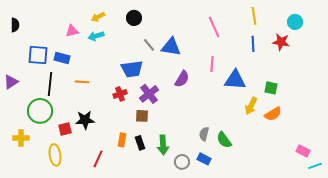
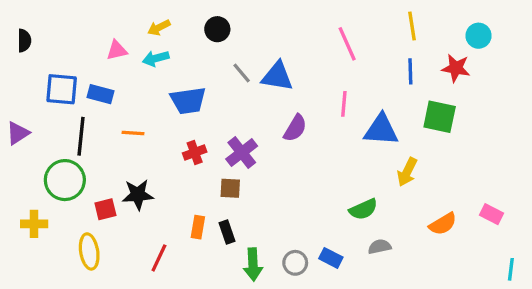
blue trapezoid: (132, 69) -> (188, 101), moved
green square: (271, 88) -> (440, 117), moved, size x1.5
orange semicircle: (273, 114) -> (443, 224), moved
gray semicircle: (204, 134) -> (380, 247), moved, turned 64
green semicircle: (224, 140) -> (363, 209), moved, turned -78
green arrow: (163, 145) -> (253, 264), moved
pink rectangle: (303, 151) -> (491, 214), moved
cyan line: (315, 166) -> (511, 269), turned -64

